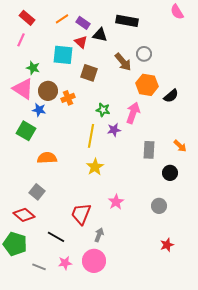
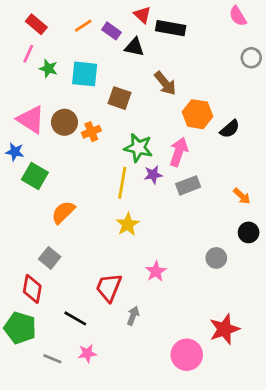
red triangle: (81, 42) -> (142, 15), moved
gray circle: (144, 54) -> (251, 58), moved
green star: (33, 68) -> (48, 69), moved
blue star: (39, 110) -> (15, 152), moved
green star: (103, 110) -> (138, 148), size x1.5
gray rectangle: (149, 150) -> (188, 185), moved, turned 66
orange semicircle: (47, 158) -> (63, 212), turned -42
black circle: (170, 173) -> (249, 232), moved
gray circle: (159, 206) -> (216, 258), moved
red diamond: (24, 215) -> (32, 289), turned 60
red star: (167, 245) -> (224, 329), size x1.6
pink circle: (94, 261) -> (187, 355), moved

